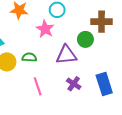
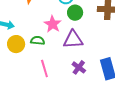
pink star: (45, 29) -> (53, 24), moved
green circle: (85, 39) -> (75, 13), moved

